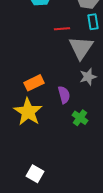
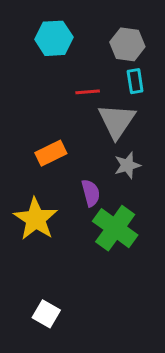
orange rectangle: (34, 83) -> (51, 153), moved
green cross: (80, 118) -> (115, 228), size x1.8

